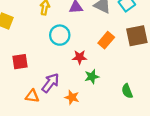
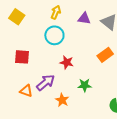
cyan circle: (60, 35) -> (54, 35), moved
red star: (80, 57) -> (67, 62), moved

